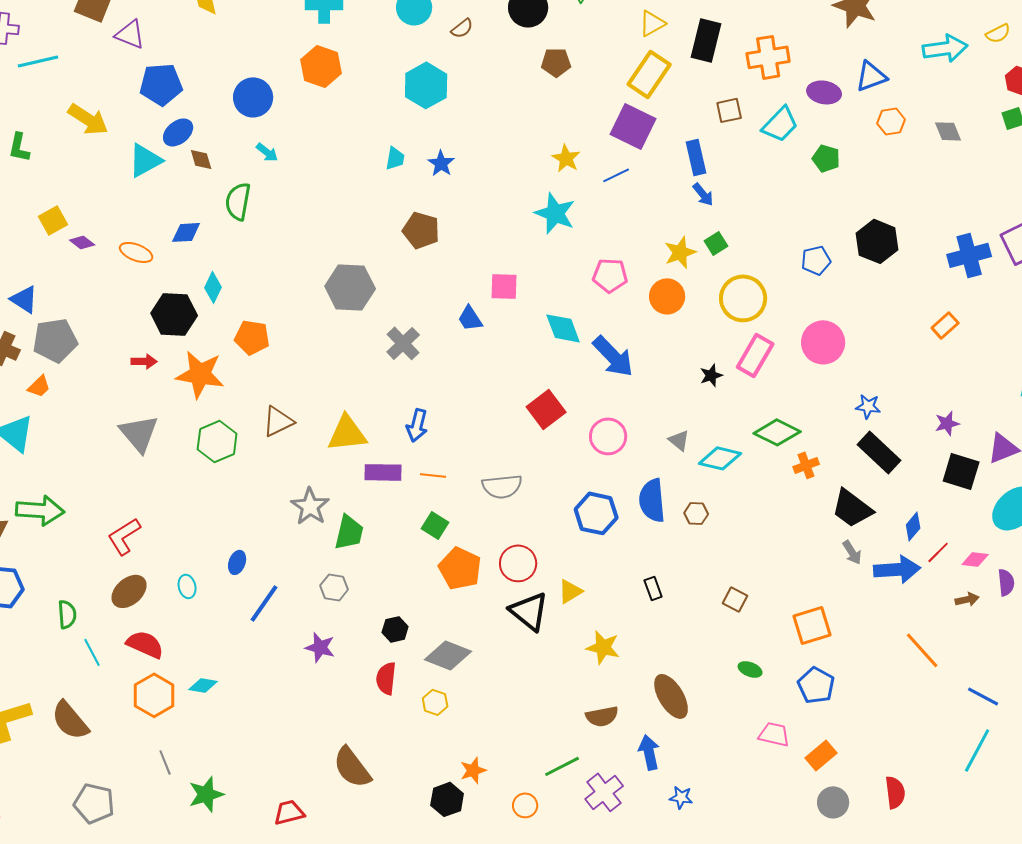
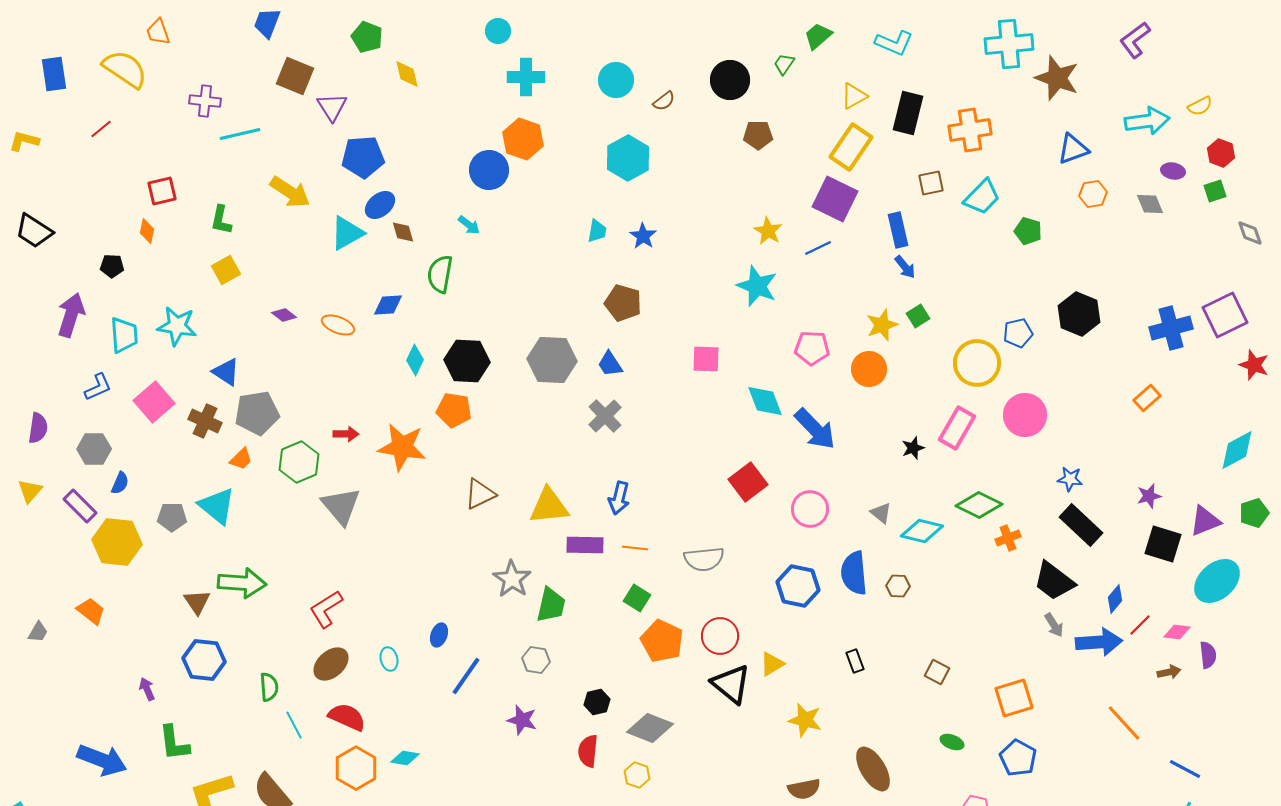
purple triangle: (130, 34) -> (332, 107), turned 36
purple ellipse: (824, 92) -> (1173, 171), moved, size x0.7
blue circle: (253, 97) -> (489, 170), moved
yellow square: (53, 220) -> (226, 270), moved
yellow circle: (743, 298) -> (977, 363), moved
black hexagon: (174, 314) -> (467, 361), moved
blue trapezoid: (470, 318) -> (610, 364), moved
green hexagon: (217, 441) -> (299, 462), moved

